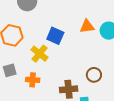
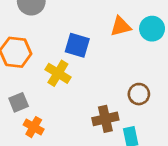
orange cross: (33, 80) -> (34, 127), moved, turned 32

